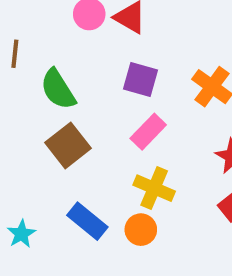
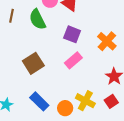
green semicircle: (58, 89) -> (37, 19), moved
yellow cross: (154, 188) -> (85, 101), moved

